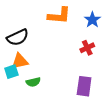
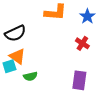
red cross: (87, 48) -> (82, 43), turned -32
orange triangle: (20, 61) -> (17, 56), turned 48

